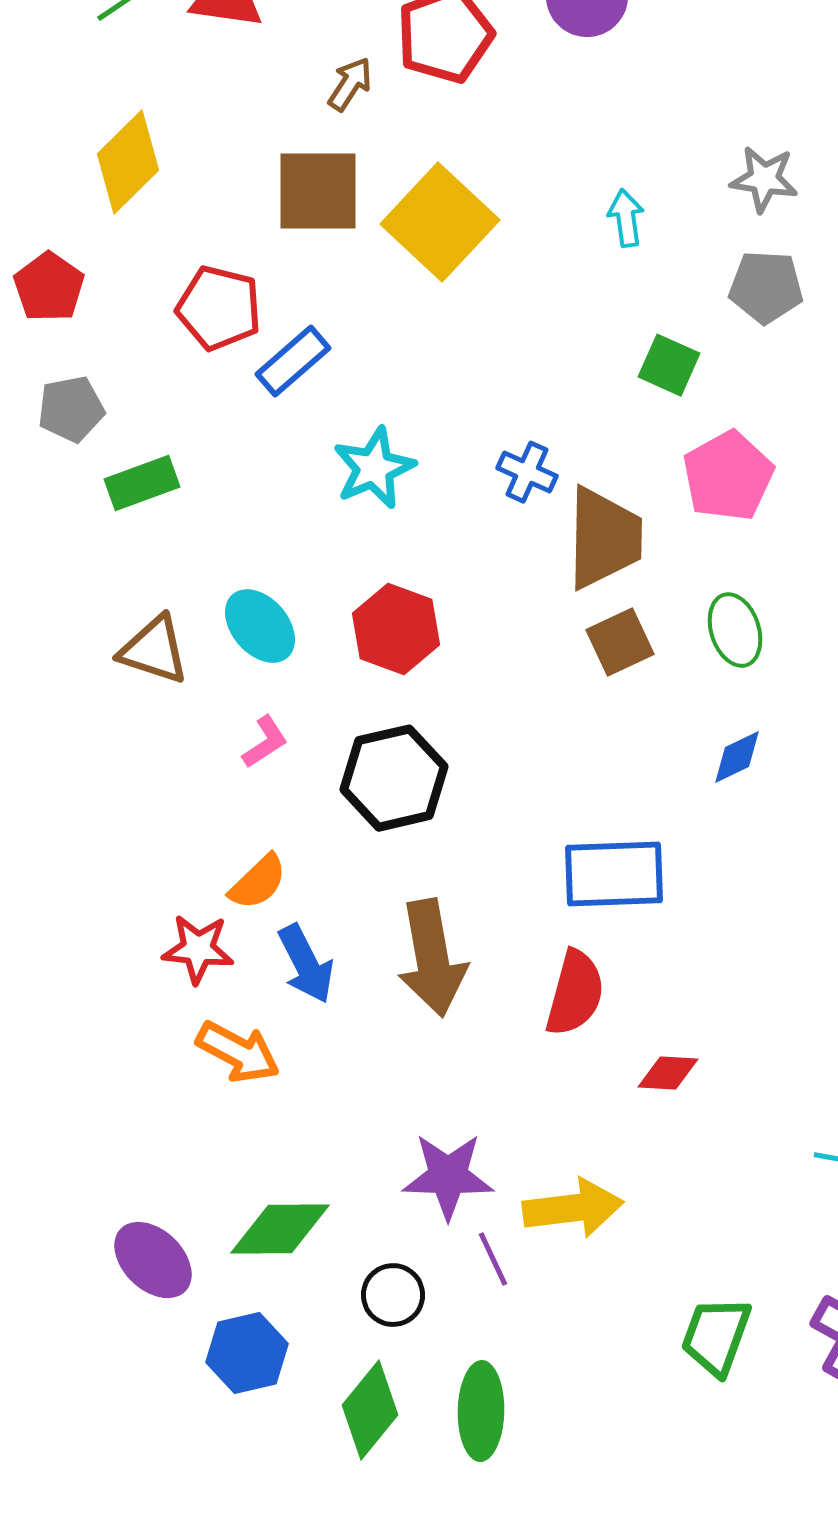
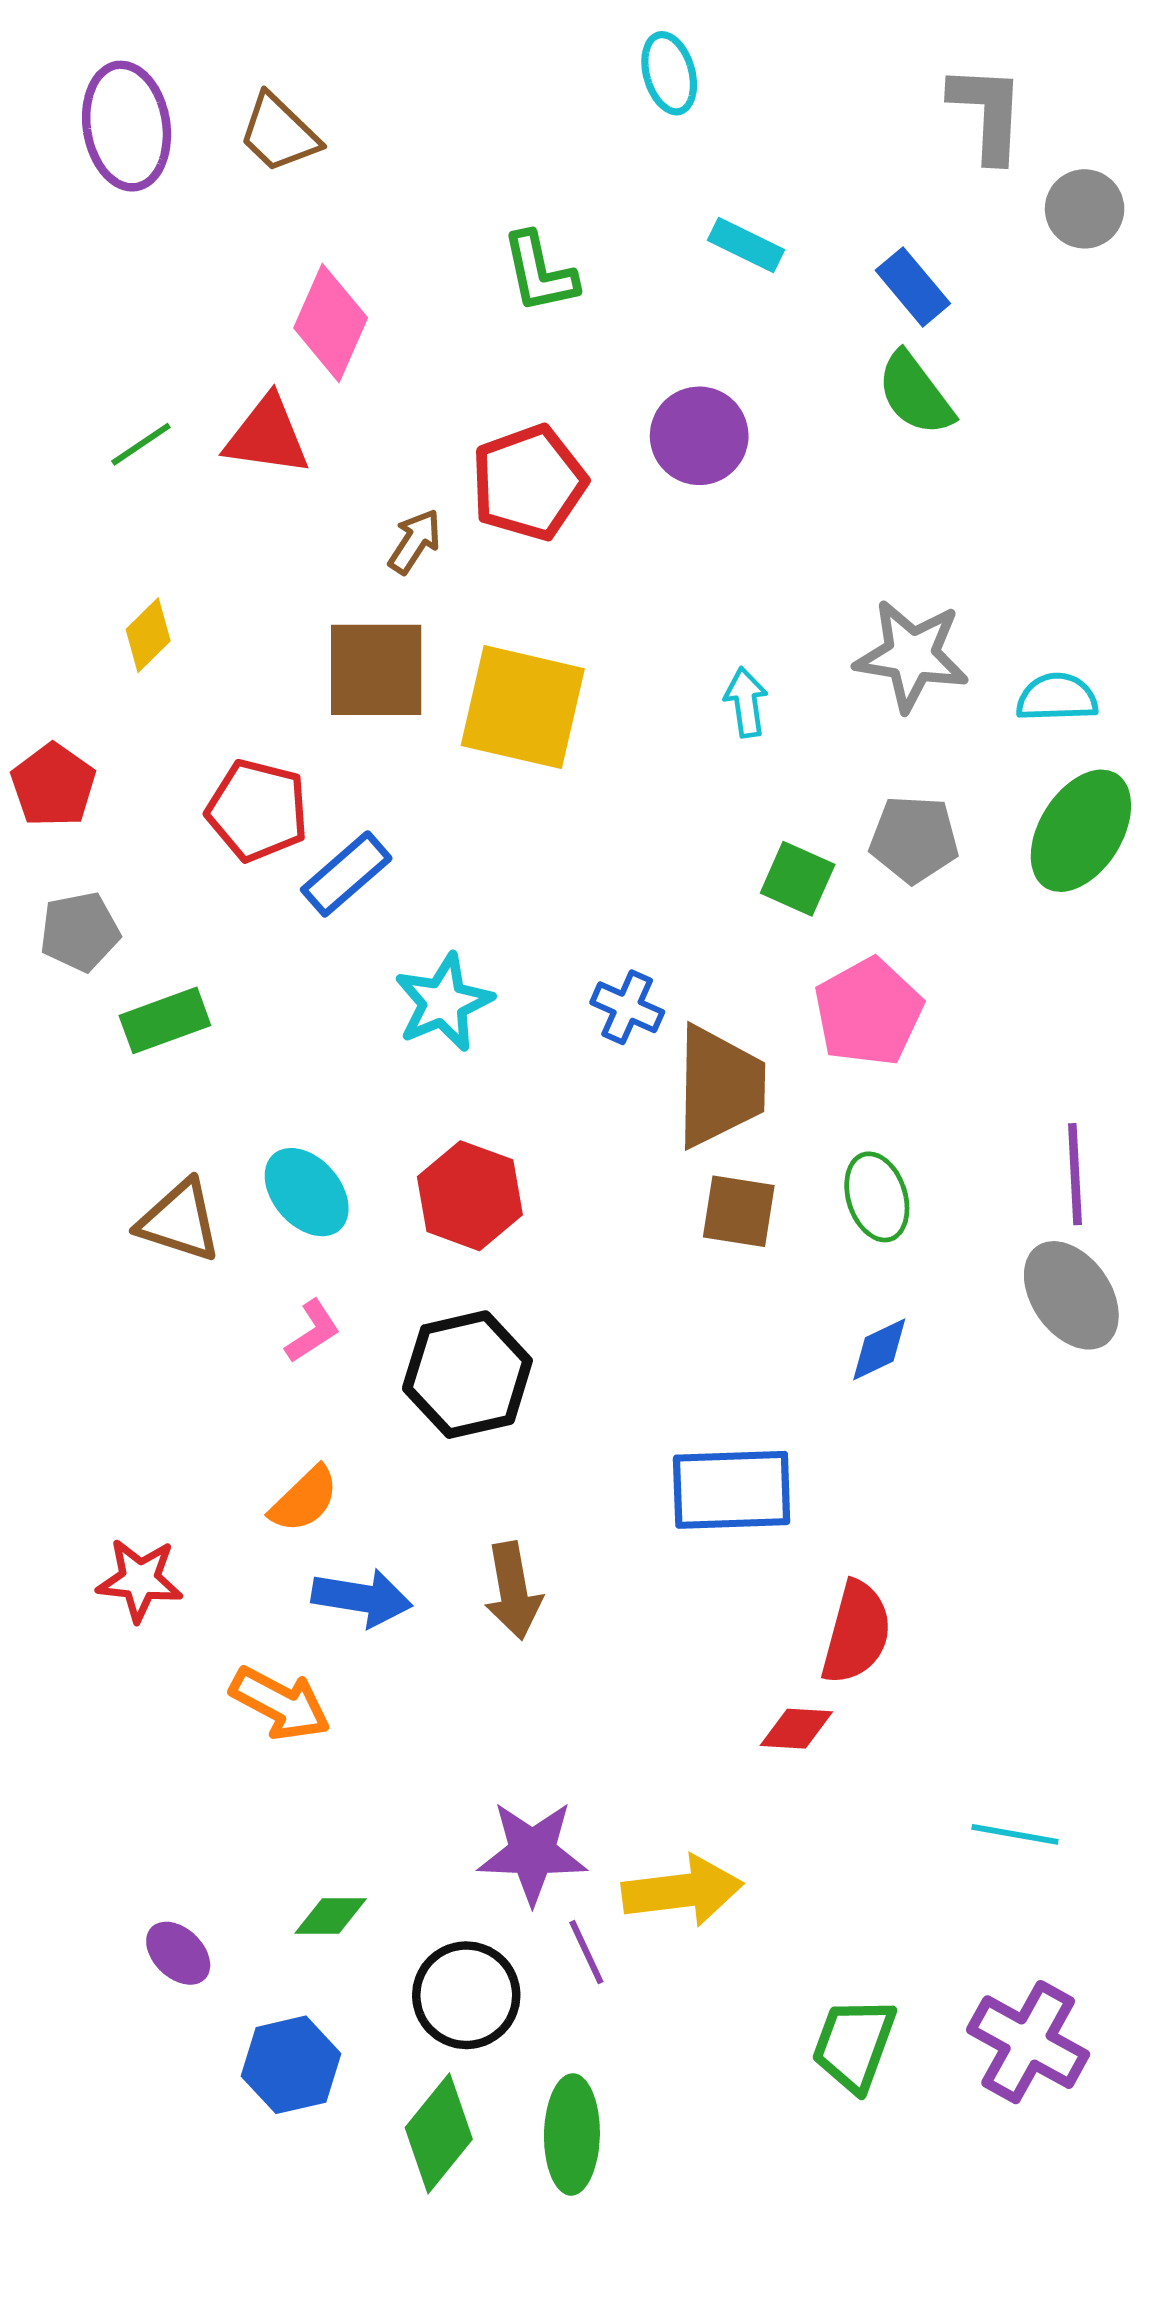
yellow diamond: (128, 162) -> (148, 635), size x0.6
gray star: (764, 179) -> (912, 655), size x1.4
yellow square: (440, 222) -> (523, 707), turned -30
gray pentagon: (766, 287) -> (914, 839), moved
brown square: (620, 642) -> (739, 1211), turned 34
red star: (198, 949) -> (140, 1580), moved
brown arrow: (432, 958) -> (513, 1591), size x0.7
blue arrow: (306, 964) -> (362, 1598), turned -54
red semicircle: (575, 993) -> (856, 1633), moved
green diamond: (280, 1229) -> (331, 1916), size x0.6
purple ellipse: (153, 1260) -> (178, 1953), size x0.7
black circle: (393, 1295) -> (466, 1995), size x1.4

